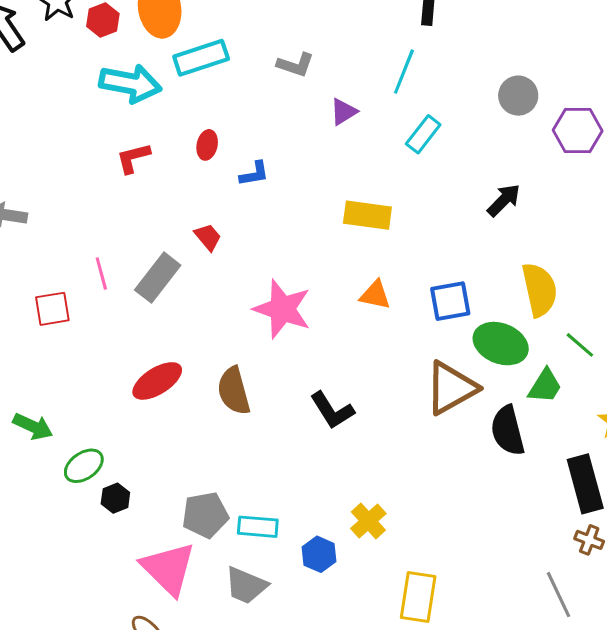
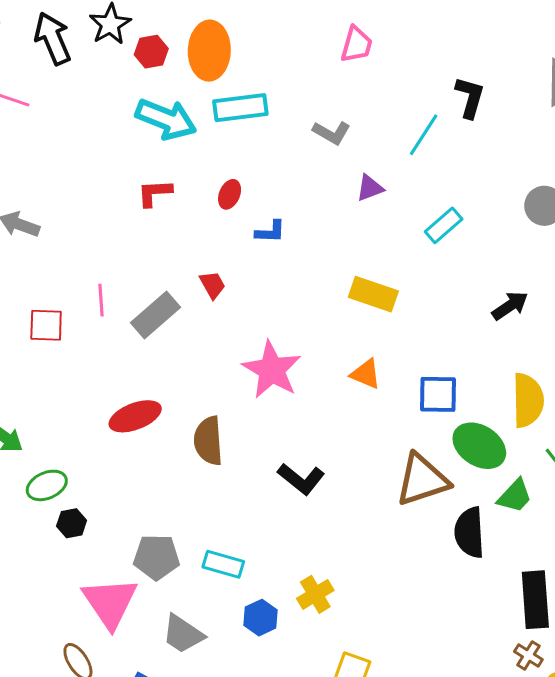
cyan line: (404, 72) -> (424, 135), moved
black L-shape: (332, 410) -> (301, 479), turned -30
cyan rectangle: (258, 527) -> (223, 564), moved

